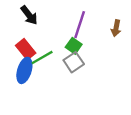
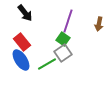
green line: (42, 58) -> (47, 64), moved
blue ellipse: (24, 70) -> (21, 60), turned -50

